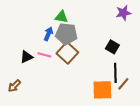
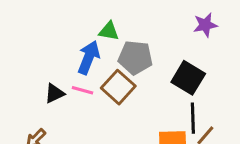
blue arrow: (48, 34) -> (89, 58), size x1.5
gray pentagon: (66, 34) -> (135, 58), moved
black square: (112, 47) -> (188, 78), size x1.5

